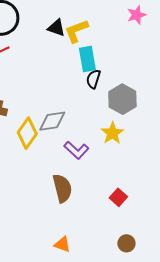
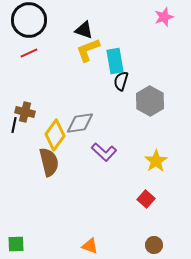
yellow L-shape: (76, 31) -> (88, 50), moved
yellow star: (112, 133) -> (156, 161), moved
brown semicircle: (62, 188) -> (49, 162), moved

